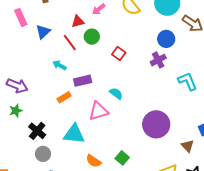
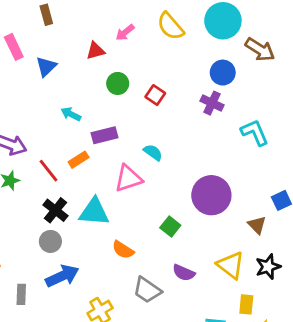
green circle: (92, 37) -> (118, 83), moved
red line: (70, 43) -> (49, 171), moved
purple cross: (158, 60) -> (212, 103), turned -35
black cross: (37, 131) -> (55, 210), moved
green square: (122, 158) -> (170, 226), moved

